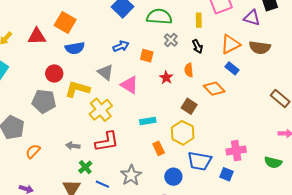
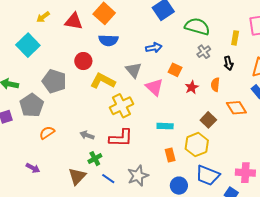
orange square: (147, 56) -> (175, 70), moved
gray pentagon: (44, 101) -> (54, 81), moved

